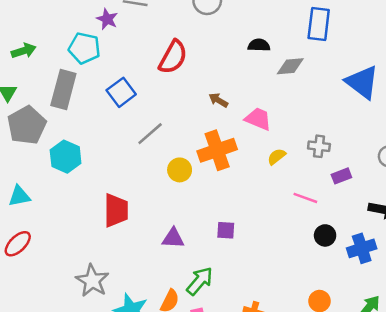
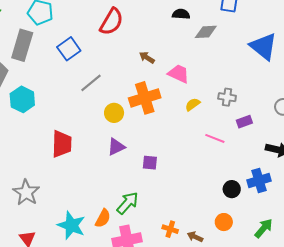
black circle: (325, 235) -> (232, 189), moved
purple triangle: (173, 238) -> (116, 147), moved, turned -30
gray star: (92, 281) -> (26, 192), moved

